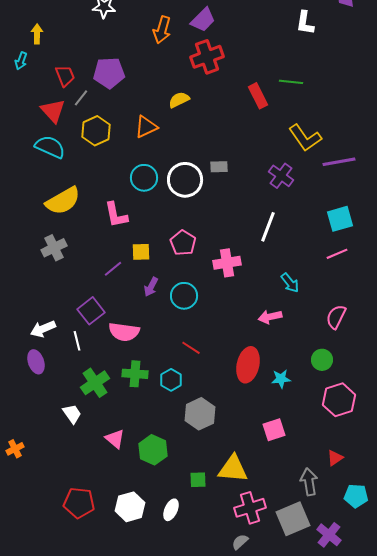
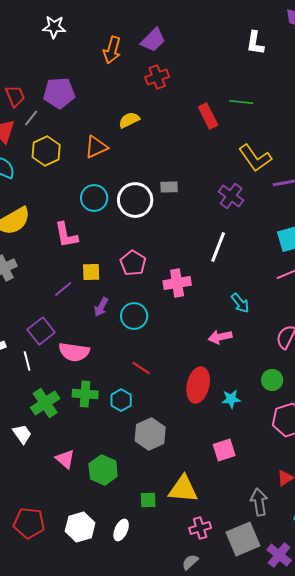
red cross: (207, 57) -> (157, 77), size x0.7
pink cross: (250, 508) -> (200, 528), size x0.7

